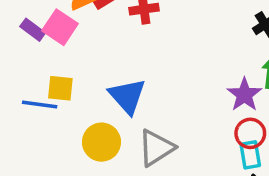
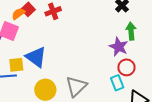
blue triangle: (127, 96) -> (36, 57), moved
cyan rectangle: (250, 155) -> (117, 83), moved

